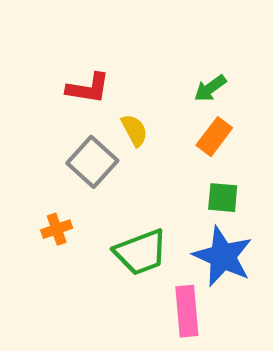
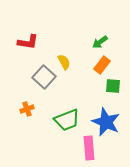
red L-shape: (88, 88) -> (28, 42), moved
green square: (223, 198) -> (113, 86), moved

